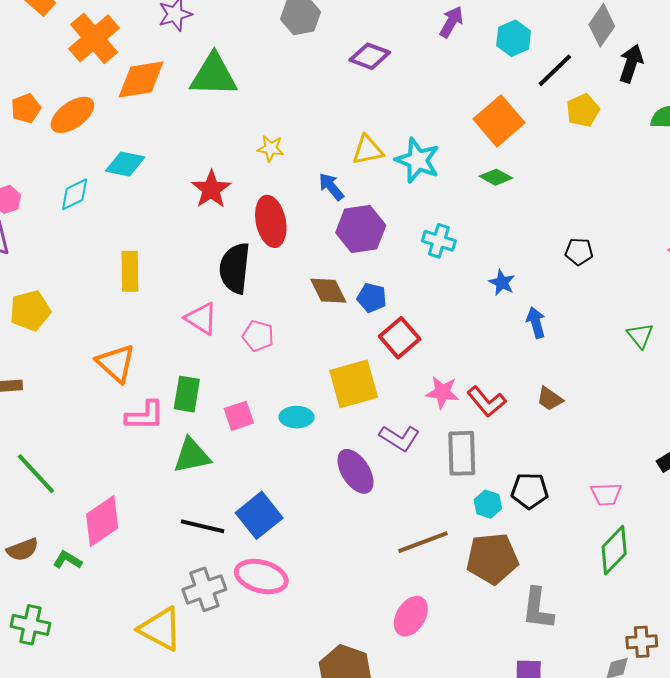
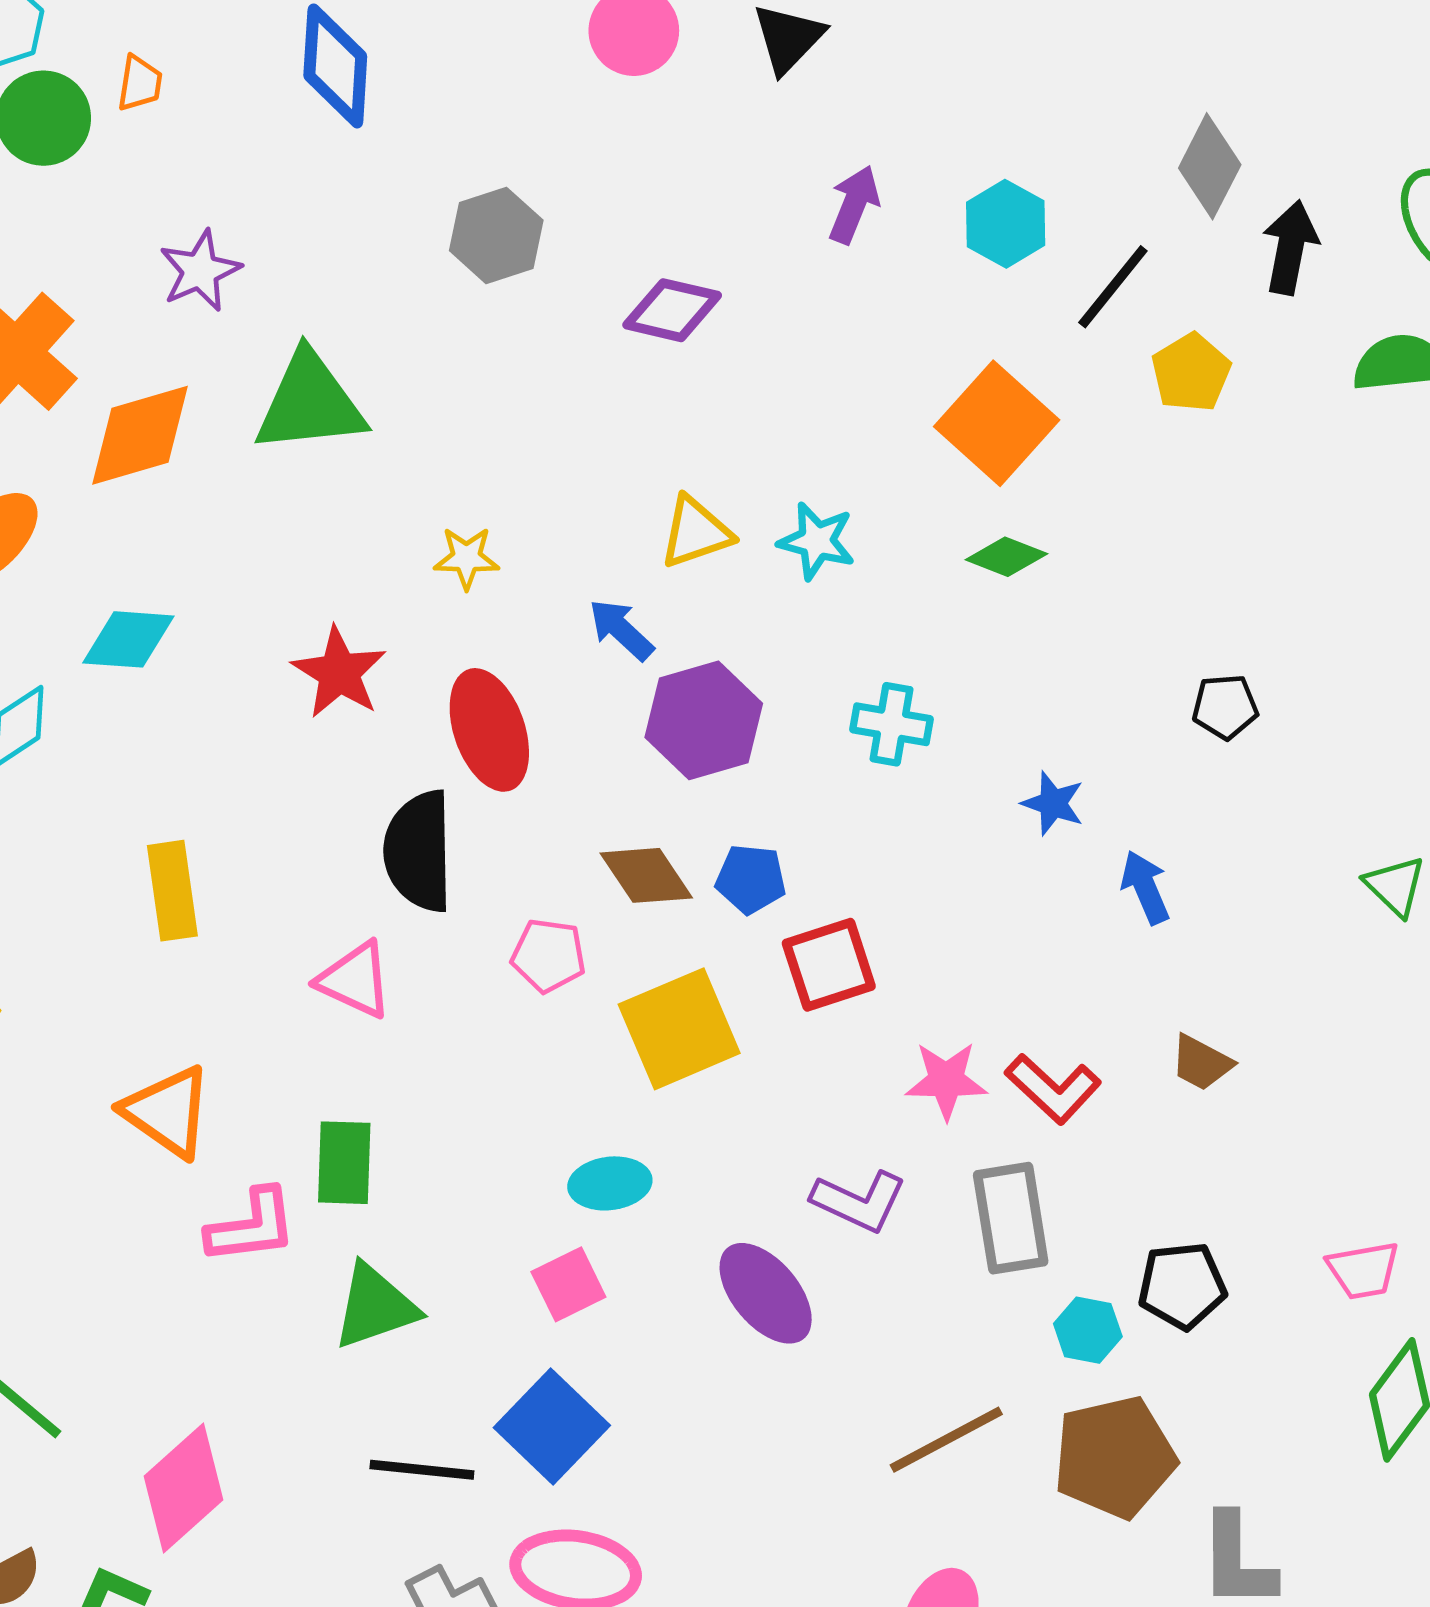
cyan star: (418, 160) -> (817, 541), size x0.7
pink pentagon: (258, 336) -> (548, 955), moved
red square: (400, 338) -> (829, 965), turned 30
yellow square: (354, 384) -> (679, 1029), moved
pink square: (239, 416) -> (568, 1284), moved

